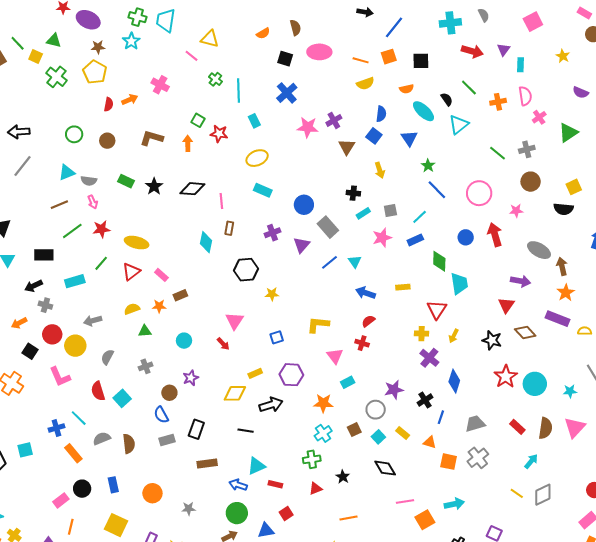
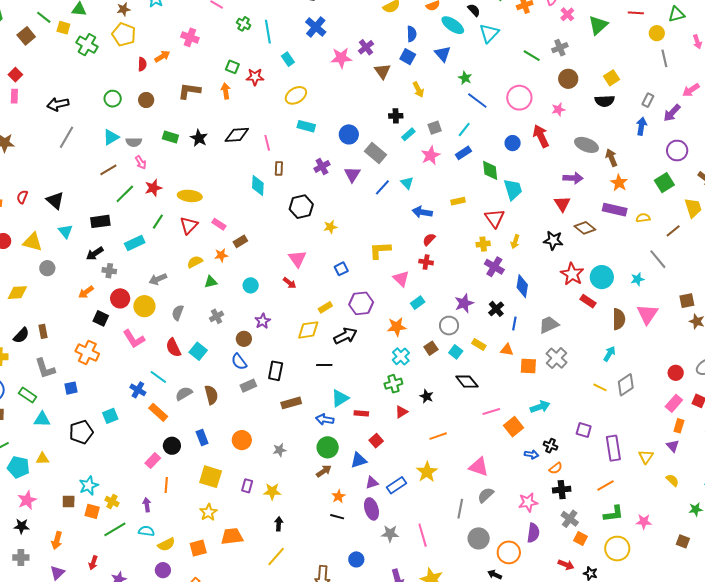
red rectangle: (517, 427) -> (588, 301), moved
blue cross: (56, 428) -> (138, 390), turned -35

